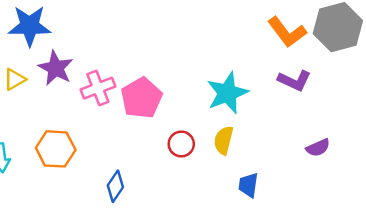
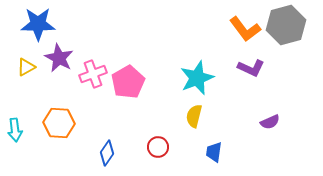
red circle: (181, 144) -> (158, 147), moved

